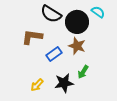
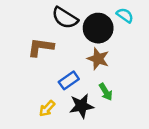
blue rectangle: (54, 54) -> (69, 80), moved
green arrow: (83, 72) -> (106, 92), turned -64

